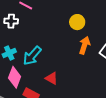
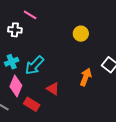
orange arrow: (85, 45) -> (86, 77), moved

